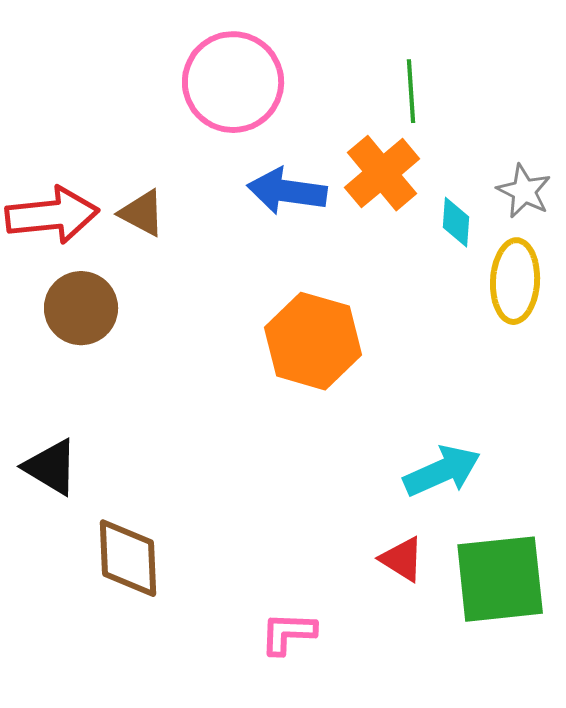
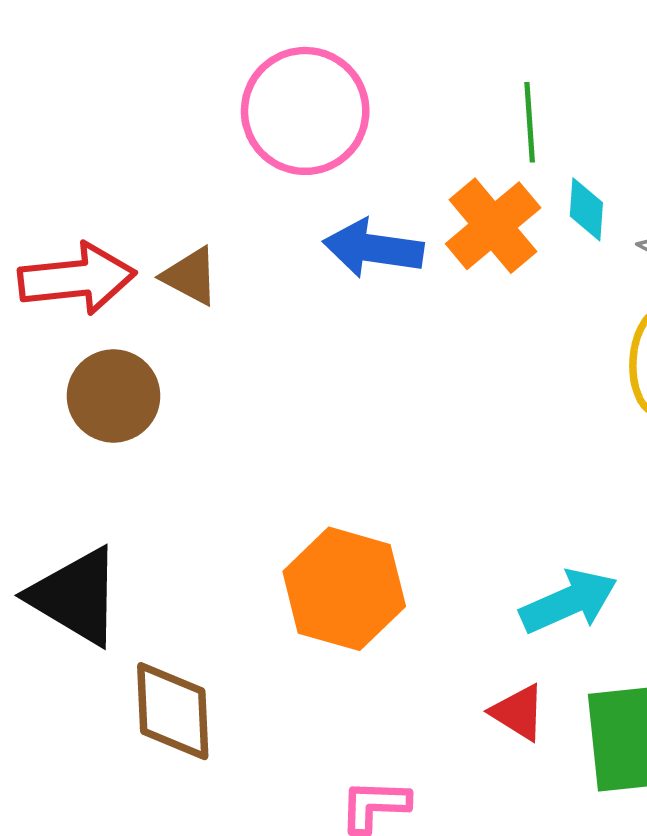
cyan diamond: (456, 222) -> (586, 209), moved
orange hexagon: (313, 341) -> (344, 589), moved
black triangle: (51, 467) -> (76, 596), size x1.4

